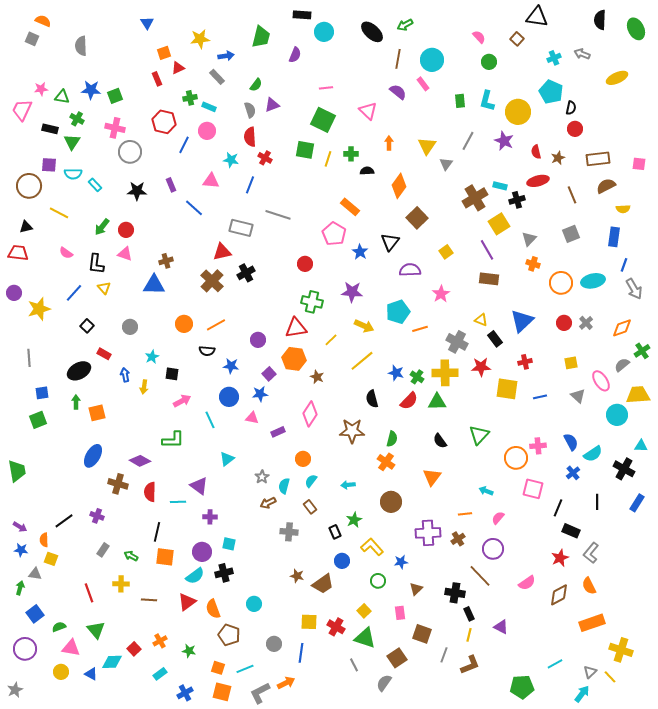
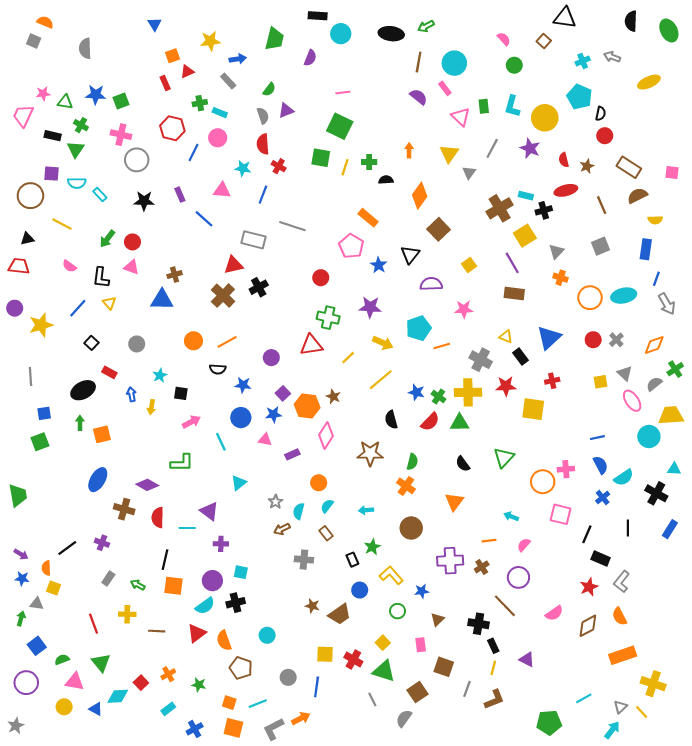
black ellipse: (372, 32) -> (391, 34), turned -35
pink triangle: (368, 111) -> (461, 117), moved
brown rectangle: (598, 159) -> (629, 167), turned 40
pink star: (441, 294) -> (464, 309), turned 30
orange hexagon: (294, 359) -> (307, 406), moved
gray triangle: (578, 396) -> (625, 373), moved
blue line: (540, 397) -> (597, 438), moved

